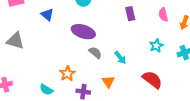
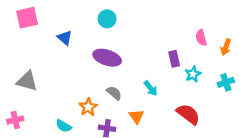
purple rectangle: (130, 14) -> (174, 59), moved
gray triangle: (15, 41) -> (27, 81), moved
gray semicircle: (95, 53) -> (114, 93), moved

